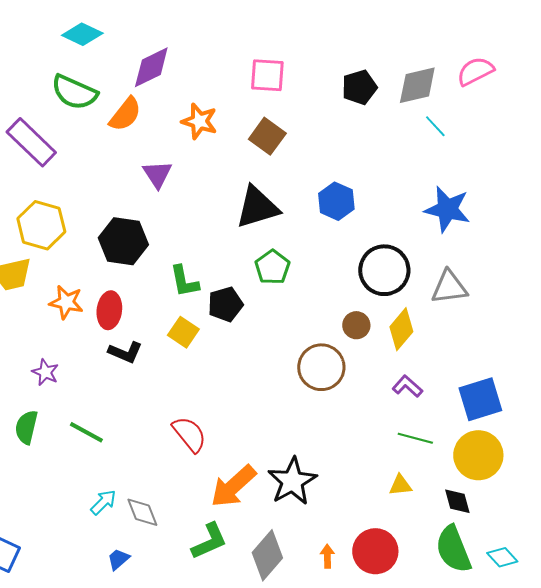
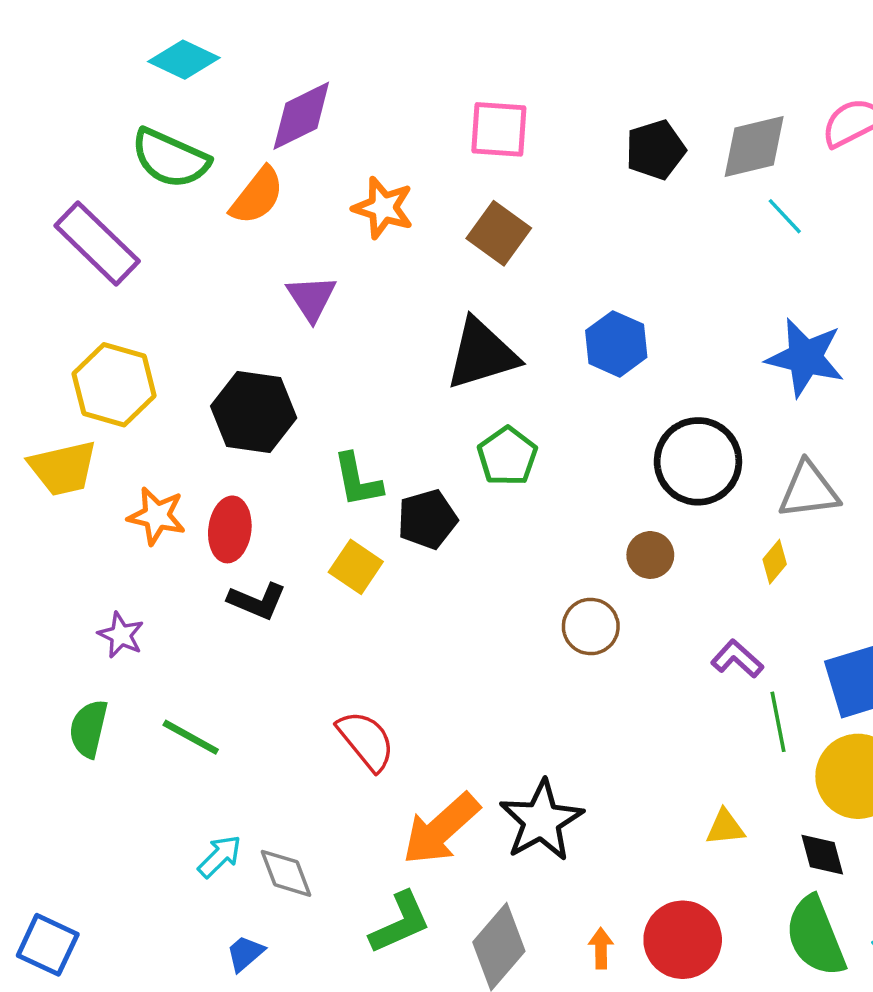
yellow diamond: (401, 329) -> (775, 562), moved, size x0.6
brown circle: (321, 367) -> (591, 626), size x0.7
green line: (415, 438) -> (778, 722), moved, turned 64

